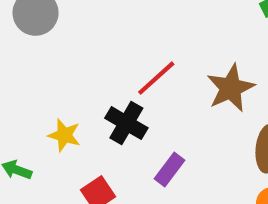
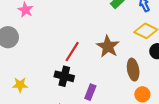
yellow star: (64, 135) -> (20, 85), moved

